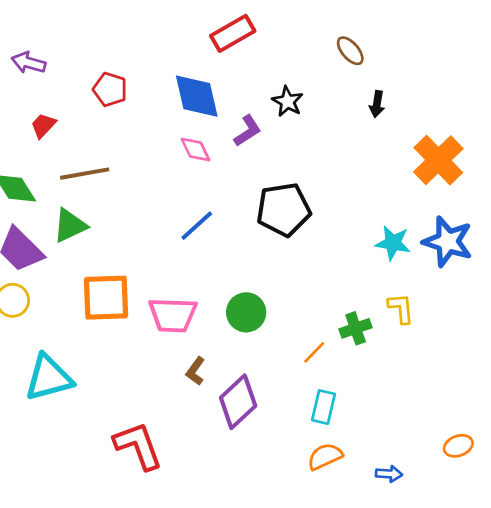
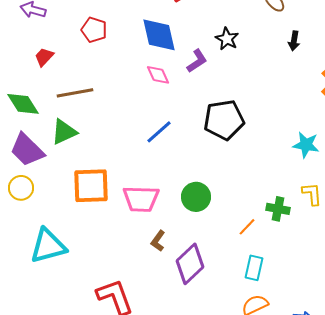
green cross: (356, 328) -> (278, 209), turned 30

